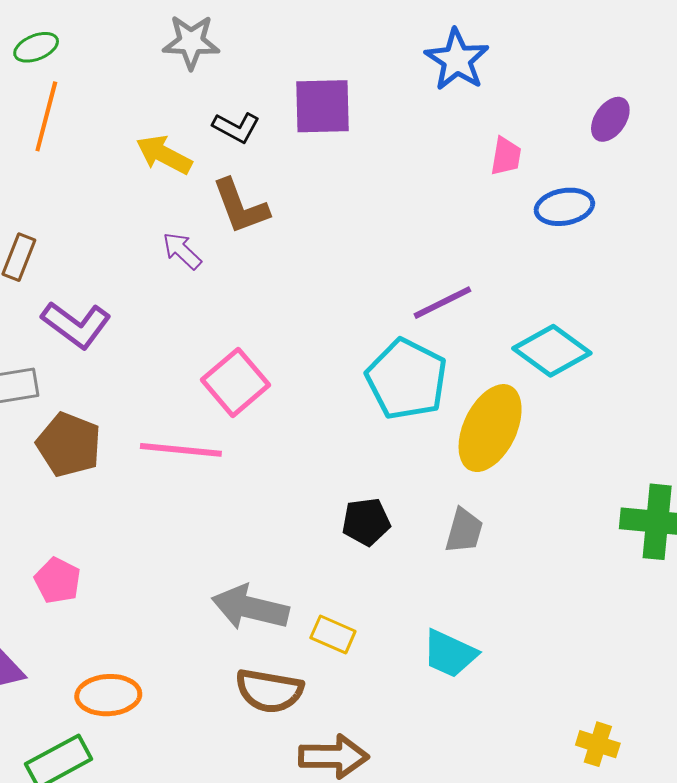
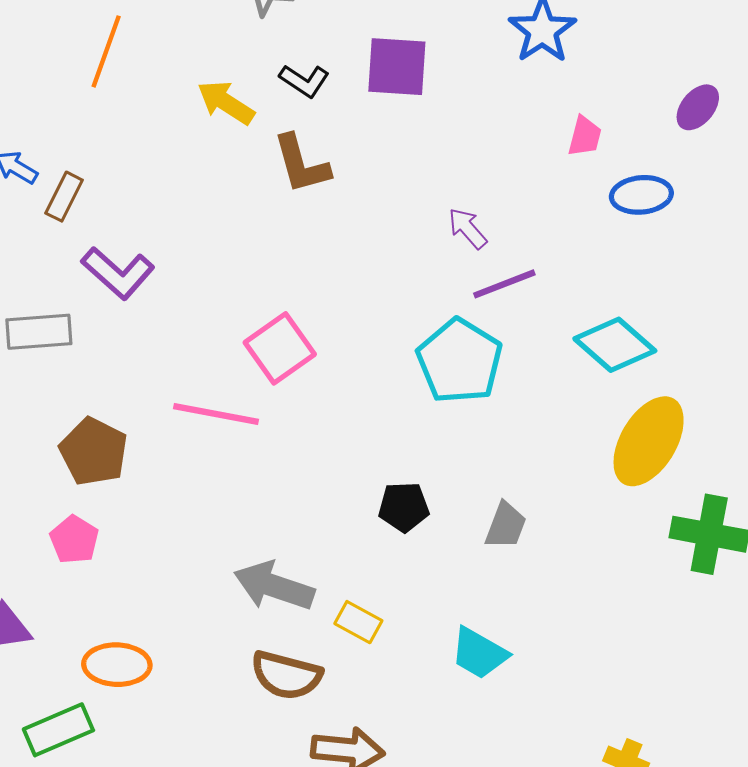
purple arrow: (182, 251) -> (468, 228), moved
yellow ellipse: (490, 428) -> (649, 441), moved
brown pentagon: (69, 445) -> (94, 452), moved

